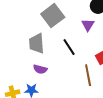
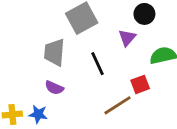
brown line: (88, 75) -> (117, 105), turned 60

